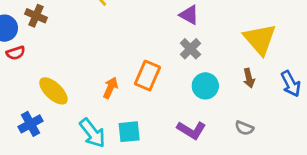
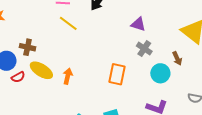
brown arrow: (249, 78) -> (177, 58), moved
orange arrow: (110, 88) -> (68, 76), moved
yellow ellipse: (53, 91) -> (41, 70), moved

